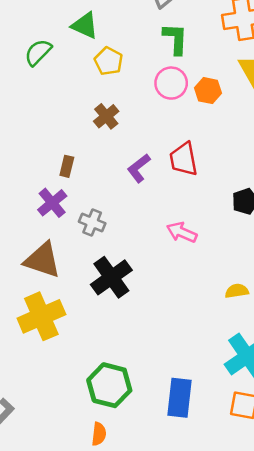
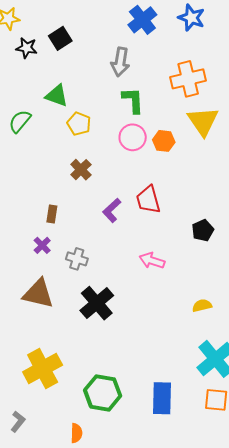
purple cross: (52, 203) -> (42, 245), size x0.7
yellow cross: (41, 316) -> (43, 368), moved
orange semicircle: (99, 434) -> (76, 433), moved

